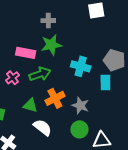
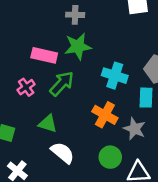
green arrow: (40, 74) -> (62, 84), turned -30
orange cross: (55, 98) -> (105, 115), moved, turned -36
gray star: (80, 105) -> (134, 129), moved

